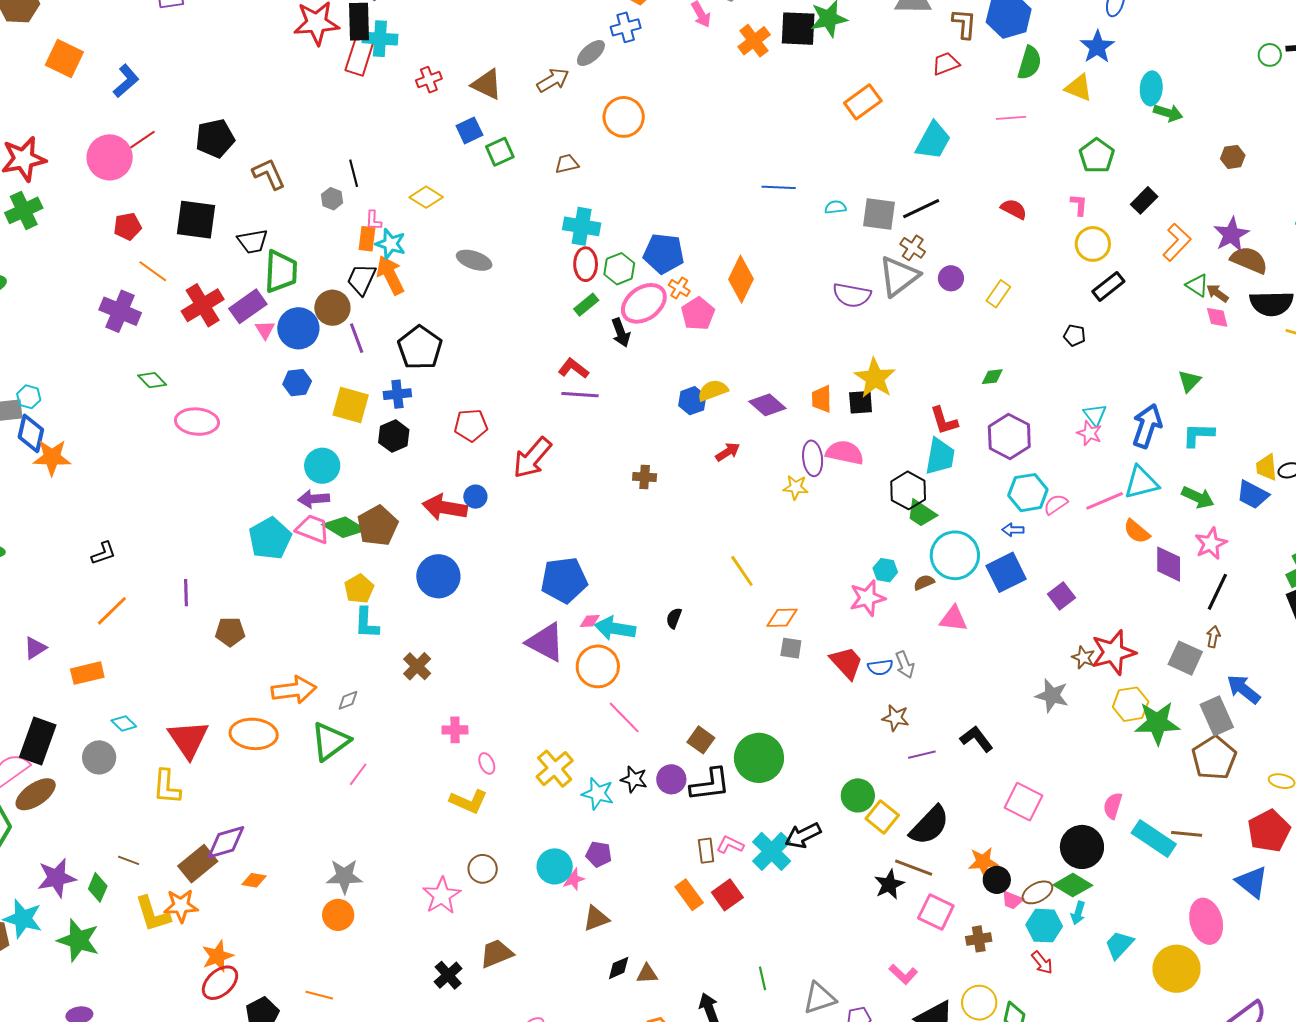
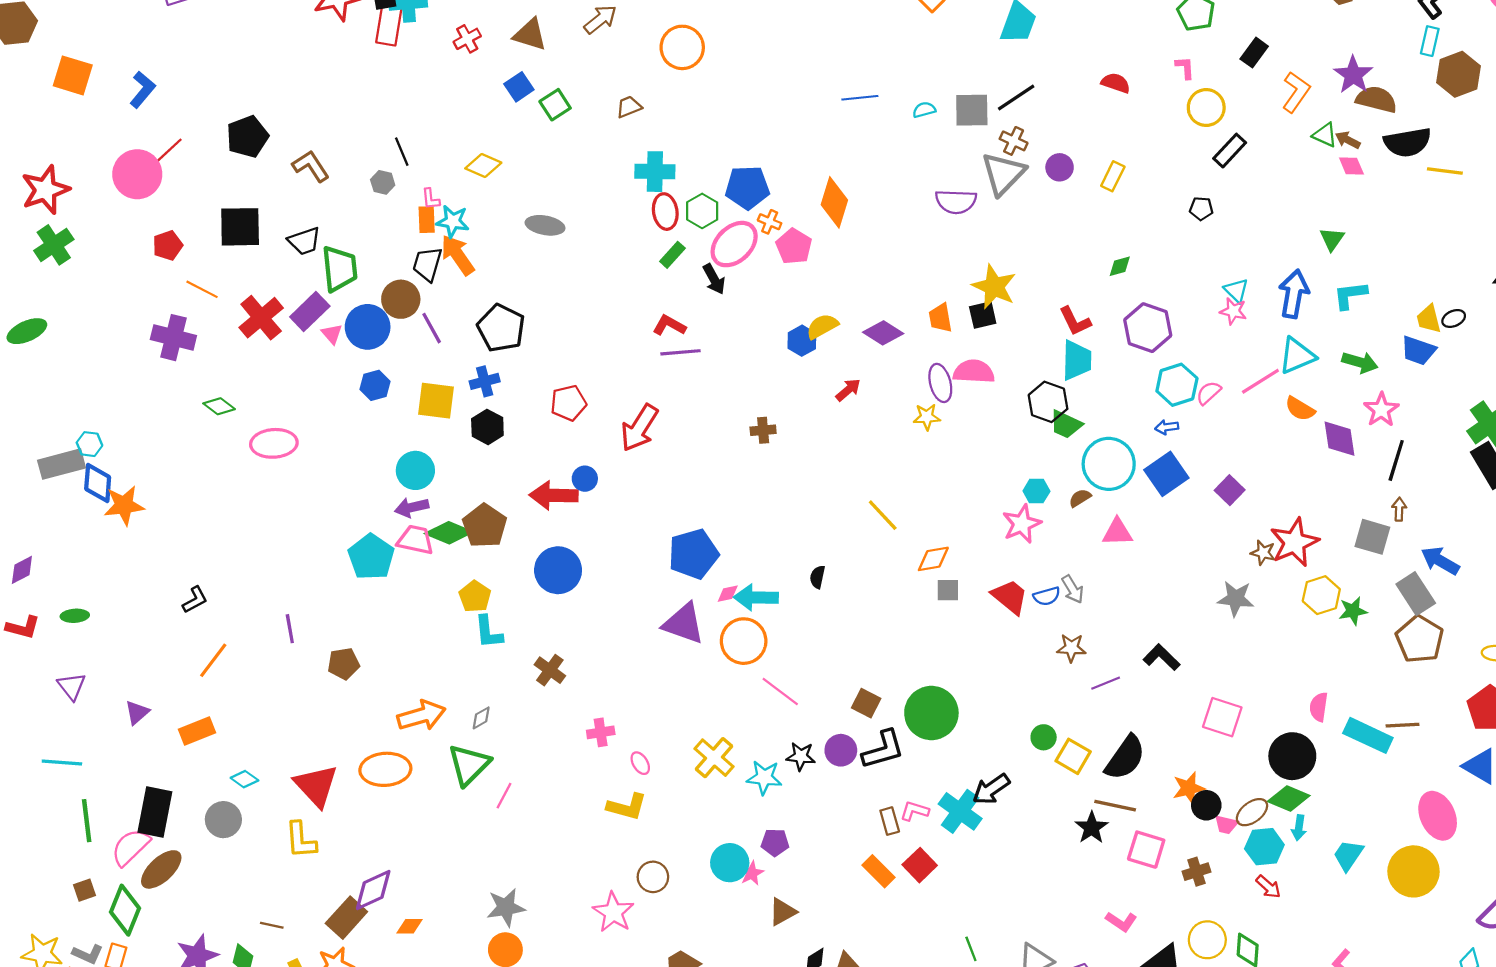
green star: (1157, 723) -> (1353, 611), size x0.6
green circle: (858, 795) -> (1044, 737), size x0.7

